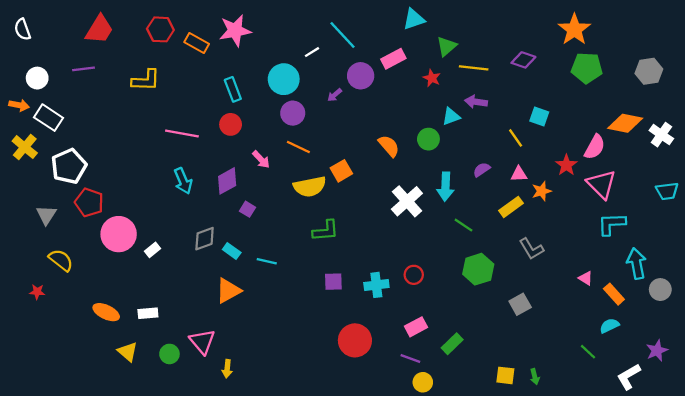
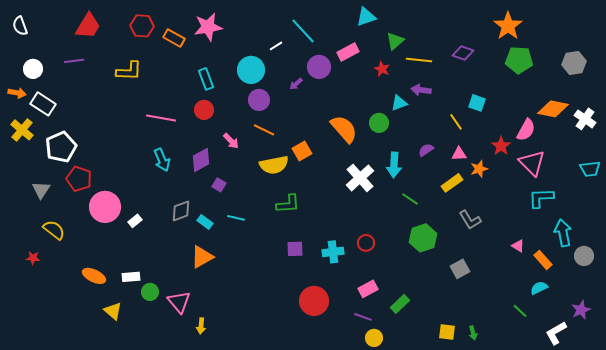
orange semicircle: (389, 146) -> (344, 129), size x1.4
cyan line: (267, 261) -> (236, 218), moved
green circle: (169, 354) -> (150, 292), moved

